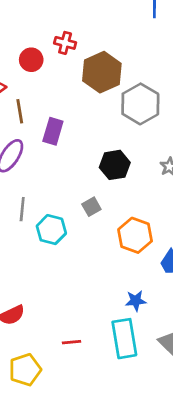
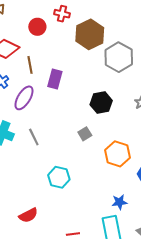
gray line: (22, 209) -> (34, 137), turned -30
cyan hexagon: (51, 230) -> (59, 177), moved

